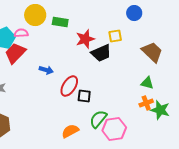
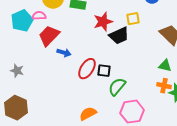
red trapezoid: (15, 53) -> (49, 36), moved
black square: (84, 96) -> (104, 71), moved
orange cross: (146, 103) -> (164, 86), turned 32
green semicircle: (98, 119) -> (117, 87), moved

